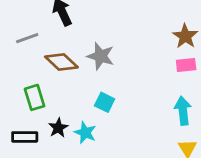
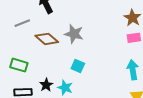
green rectangle: (35, 97) -> (19, 65), moved, turned -54

